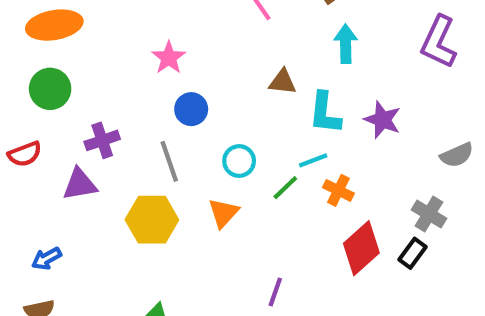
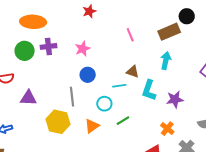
purple star: (382, 120) -> (175, 99), turned 30
purple cross: (102, 140) -> (48, 46), moved
cyan line: (313, 160) -> (119, 86), moved
orange cross: (338, 190) -> (167, 129), moved

